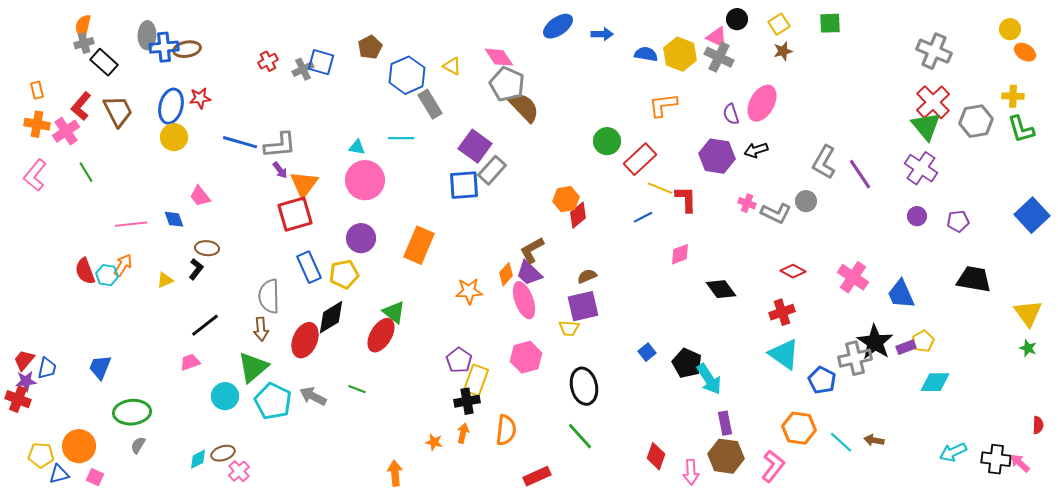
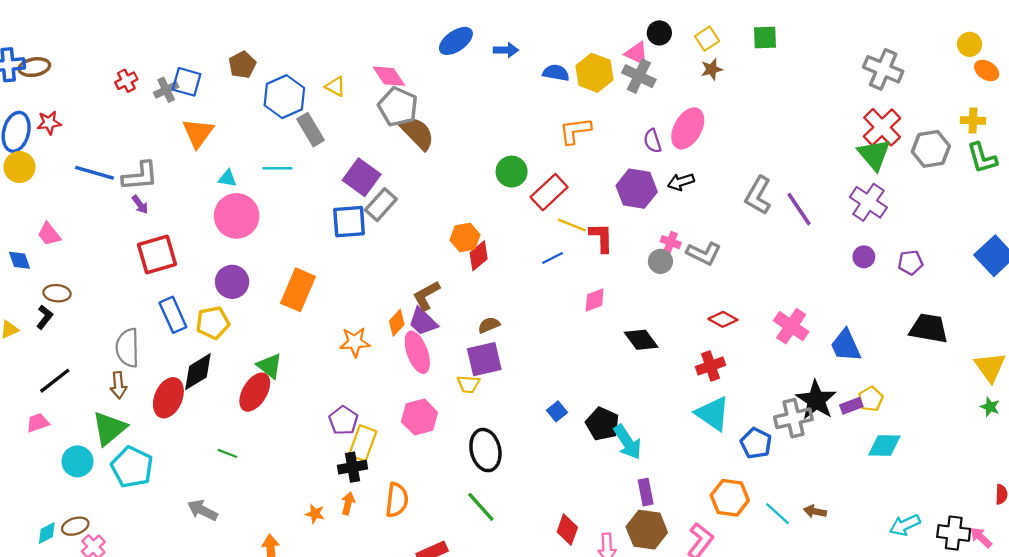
orange triangle: (304, 184) -> (198, 133), moved
gray circle: (806, 201) -> (660, 261), moved
gray arrow: (313, 396) -> (202, 510), moved

